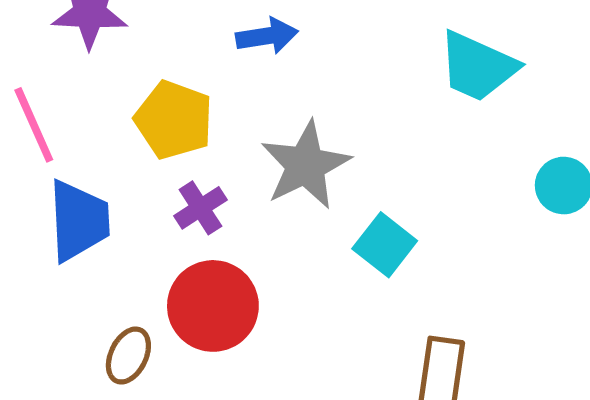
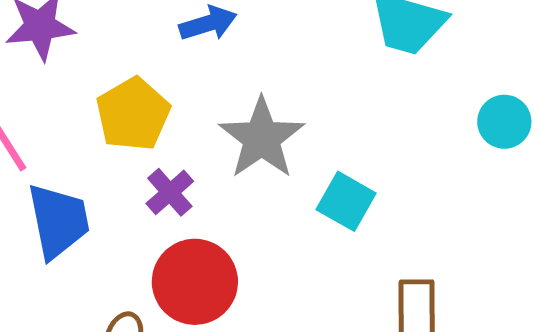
yellow pentagon: (174, 120) -> (133, 114), turned 30

